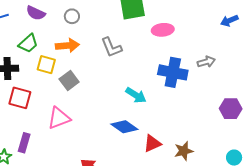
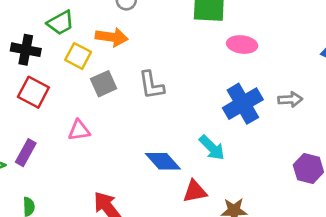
gray L-shape: (112, 47) -> (151, 85), moved
blue cross: (173, 72) -> (243, 104), turned 36
cyan arrow: (136, 95) -> (212, 148), moved
pink triangle: (59, 118) -> (79, 130), size x0.7

